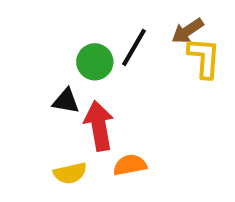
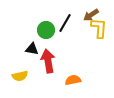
orange semicircle: (130, 165) -> (73, 80), moved
yellow semicircle: (70, 173) -> (20, 76), moved

